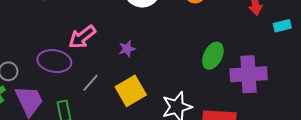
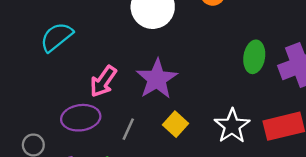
purple star: (127, 49) -> (157, 79), size x2.0
yellow square: (131, 91) -> (176, 124), size x0.7

